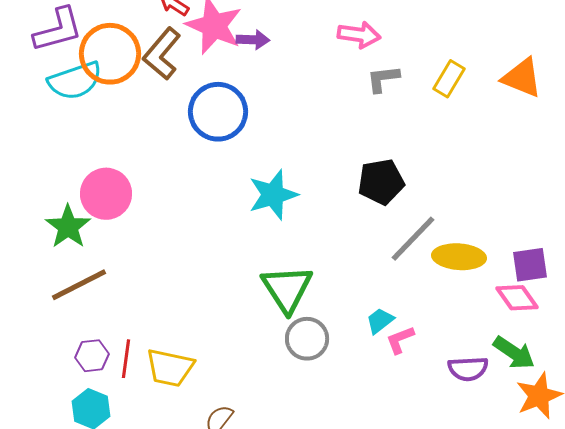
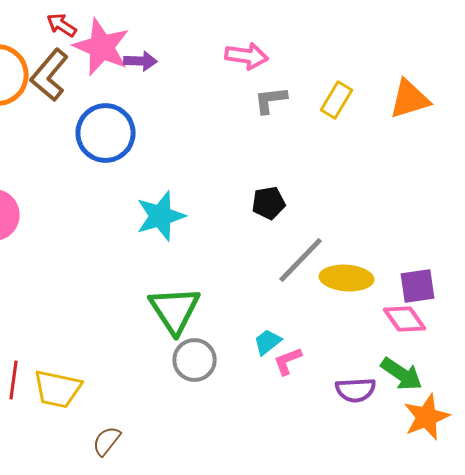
orange triangle: (522, 78) -> (410, 99), turned -39
black pentagon: (381, 182) -> (269, 203), size x0.7

